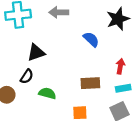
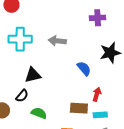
red arrow: (120, 66) -> (97, 94), moved
cyan rectangle: (123, 88) -> (100, 115), moved

